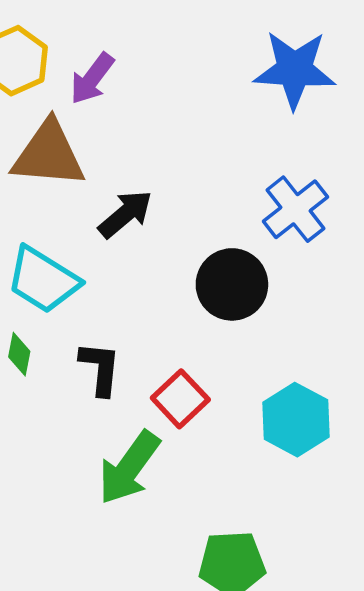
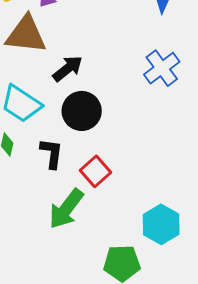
black circle: (232, 284) -> (82, 111), moved
cyan hexagon: (296, 420) -> (161, 224), moved

